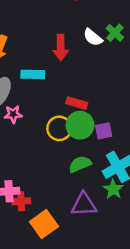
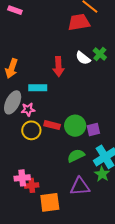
red rectangle: (77, 103) -> (52, 125), moved
pink star: (13, 114) -> (28, 109), moved
yellow circle: (59, 128) -> (31, 130), moved
orange square: (44, 224) -> (50, 202), turned 30

